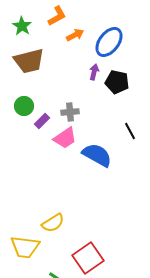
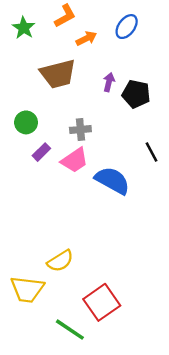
blue ellipse: (109, 42) -> (127, 27), moved, size x0.7
brown trapezoid: (29, 61) -> (58, 74), moved
purple rectangle: (42, 121) -> (41, 152), moved

